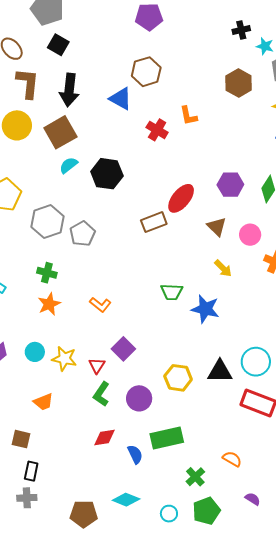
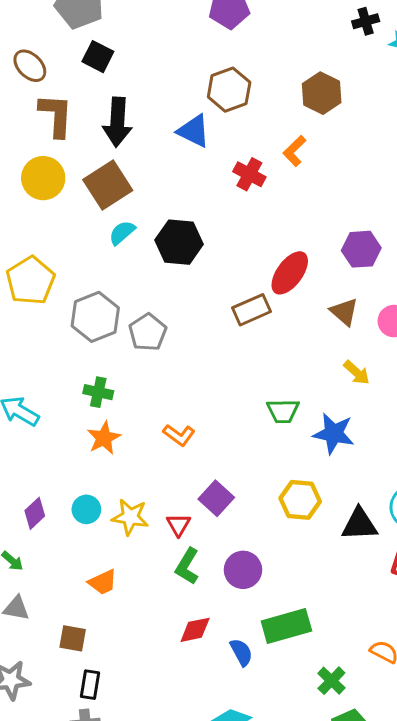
brown hexagon: (239, 83) -> (322, 93), moved
orange L-shape: (188, 116) -> (294, 151), turned 60
yellow hexagon: (178, 378) -> (300, 500), moved

